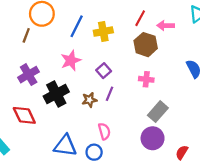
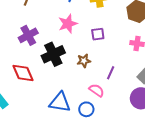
purple square: (104, 71) -> (98, 34), turned 32
purple line: (109, 94) -> (111, 73), moved
pink semicircle: (104, 131) -> (97, 90), turned -42

